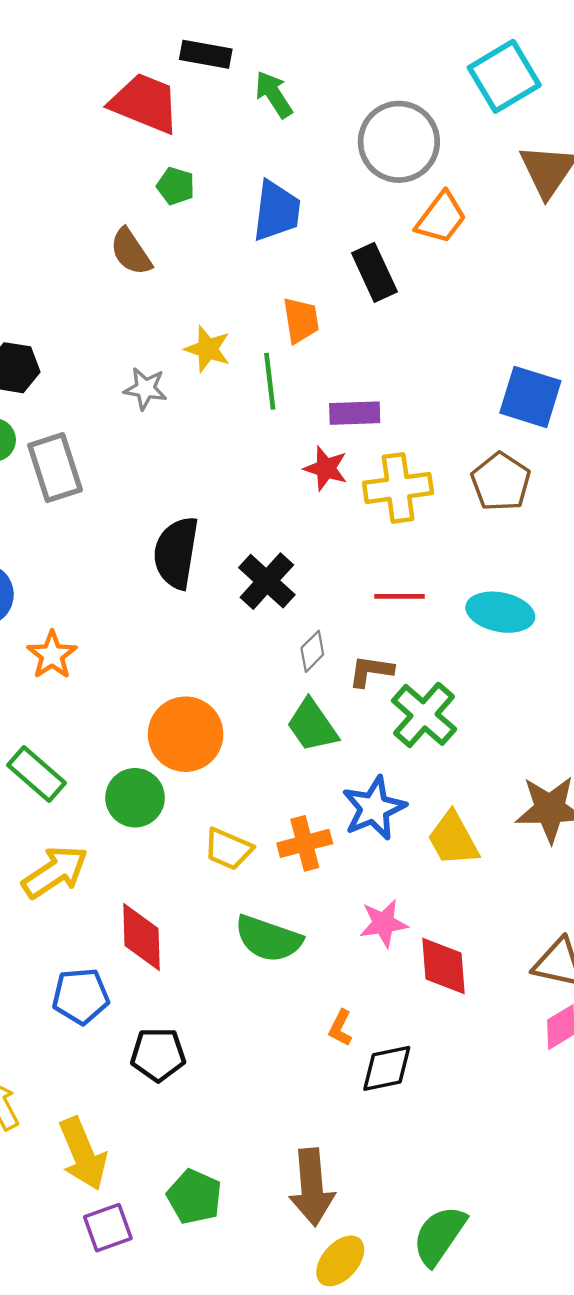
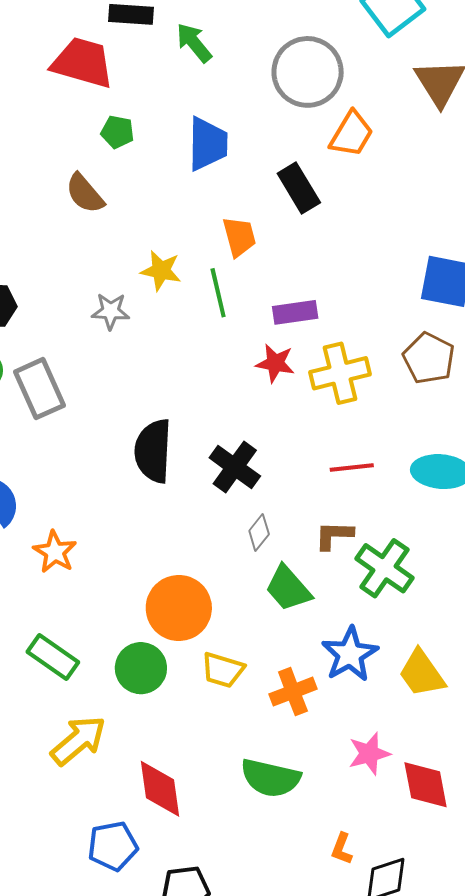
gray diamond: (312, 651) -> (259, 532), moved
yellow trapezoid: (228, 849) -> (223, 670), moved

